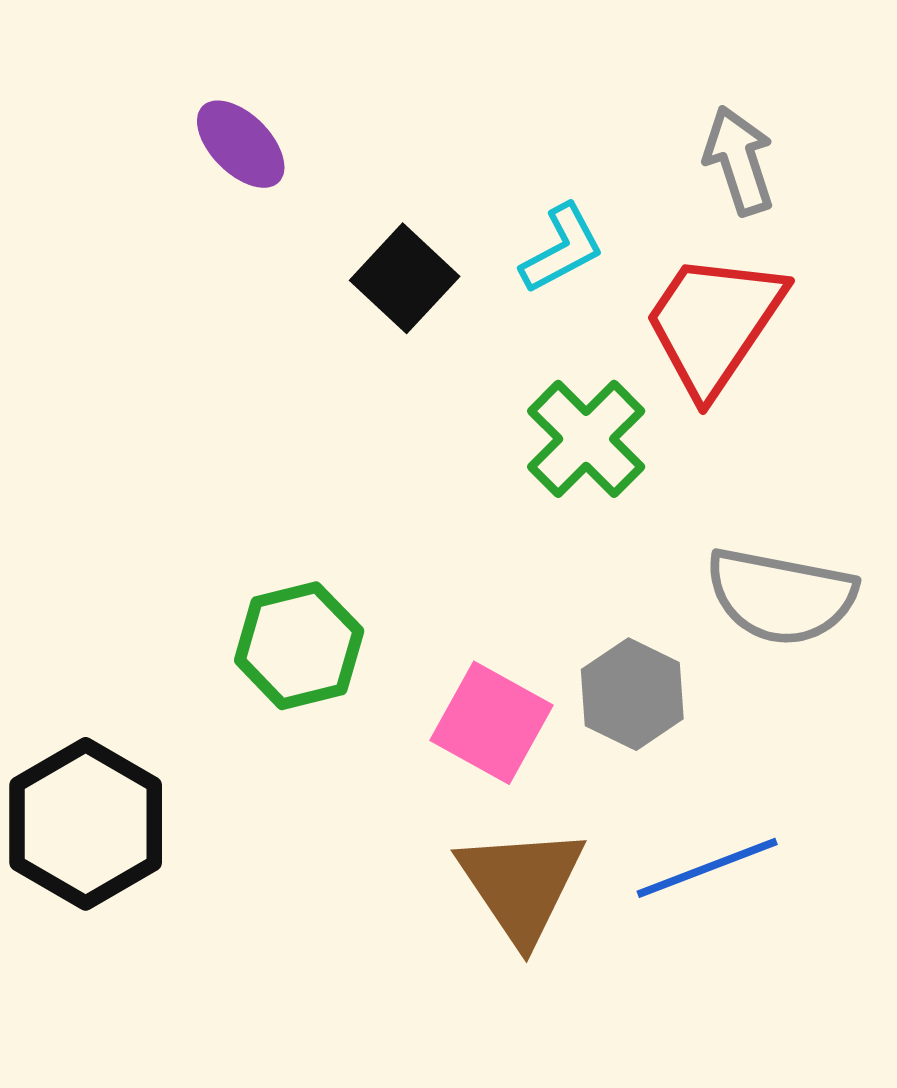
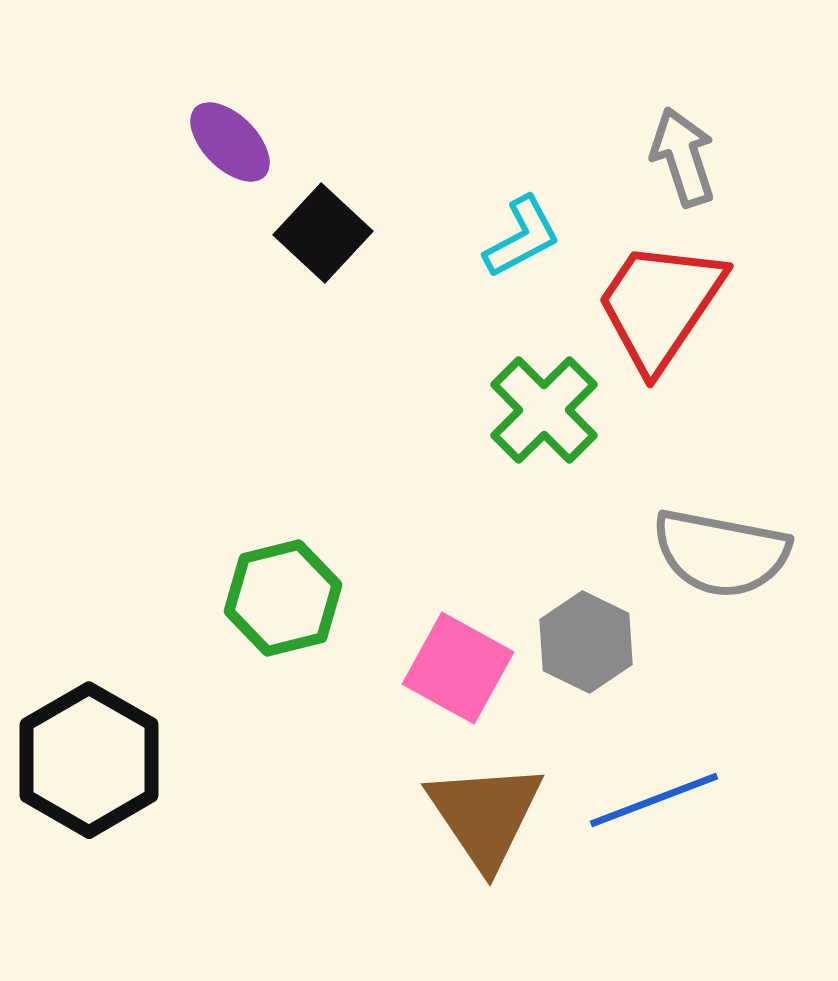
black square: (405, 278) -> (323, 233), moved

